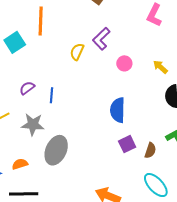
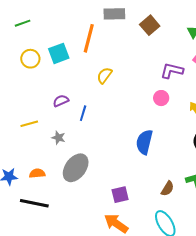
purple L-shape: (101, 39) -> (172, 71), moved, turned 45
yellow semicircle: (77, 52) -> (104, 75), moved
gray star: (33, 125) -> (58, 138), size x0.6
purple square: (127, 144) -> (120, 195), moved

